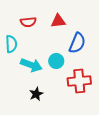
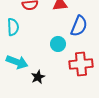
cyan arrow: (31, 65) -> (17, 62), moved

